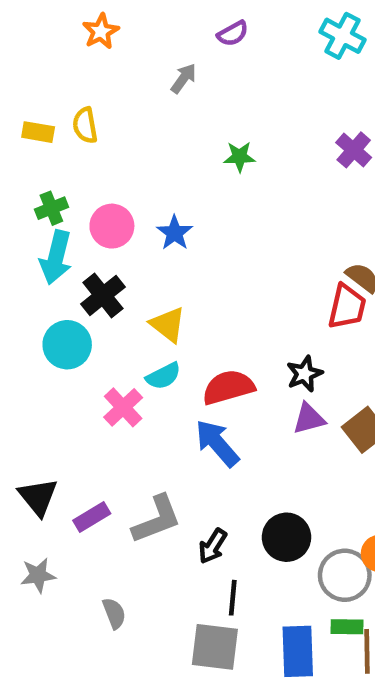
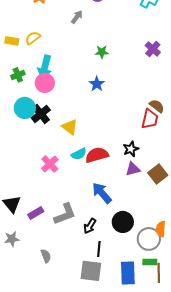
yellow semicircle: (85, 125) -> (33, 38), turned 63
blue star: (175, 233) -> (97, 84), moved
cyan arrow: (56, 257) -> (45, 67), moved
cyan circle: (67, 345) -> (25, 108), moved
cyan semicircle: (163, 376) -> (79, 154), moved
blue arrow: (217, 443) -> (102, 193), moved

